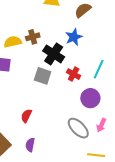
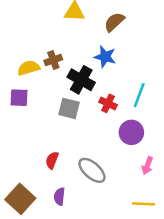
blue star: (74, 37) -> (105, 57), turned -30
gray ellipse: (78, 128) -> (92, 170), moved

